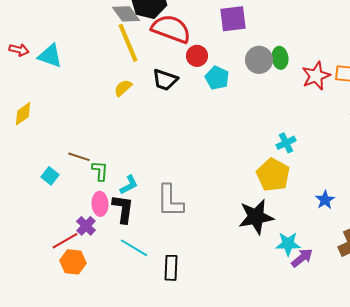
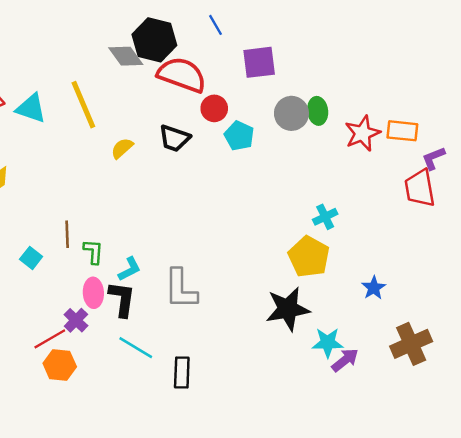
yellow line: (128, 43) -> (83, 105), moved
brown line: (79, 157) -> (67, 234), turned 70

